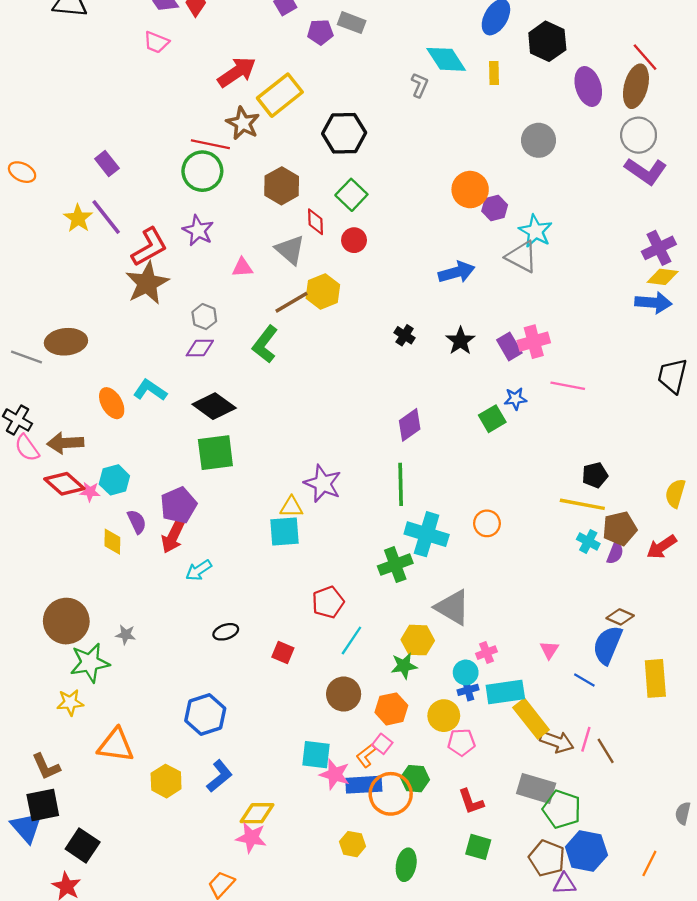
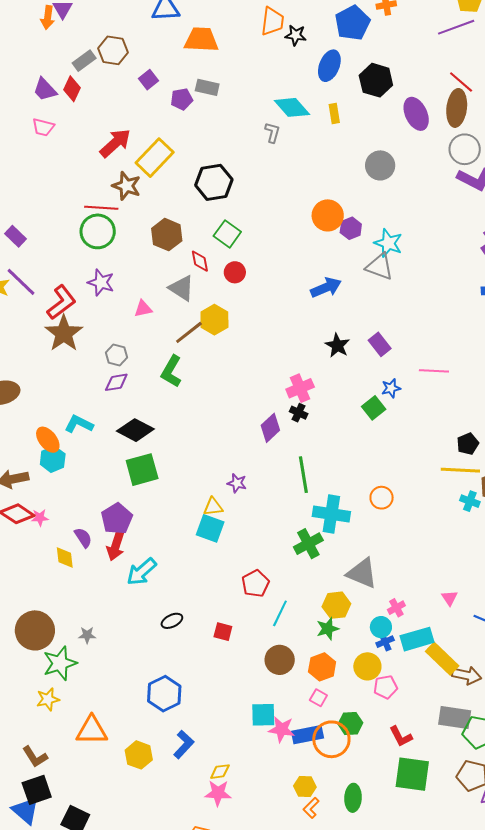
black cross: (405, 335) -> (299, 413), moved
pink cross: (534, 342) -> (300, 388), moved
purple diamond: (410, 425) -> (270, 428), moved
cyan hexagon: (114, 480) -> (53, 459), moved
purple star: (323, 484) -> (237, 483), size x0.6
cyan square: (285, 531) -> (210, 528), turned 32
cyan arrow: (199, 570) -> (142, 572), size x1.4
orange L-shape: (366, 756) -> (311, 808), moved
yellow diamond: (257, 813) -> (220, 772), size x0.7
green square: (478, 847) -> (412, 774), size x1.6

